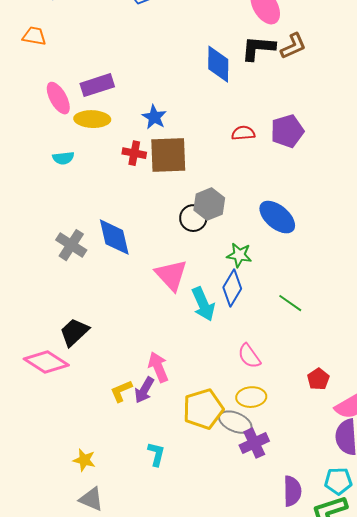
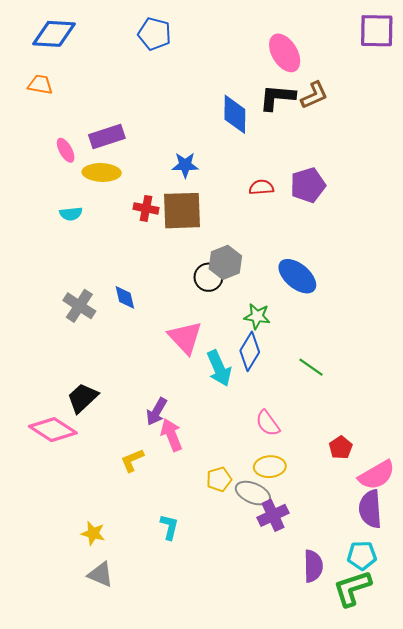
pink ellipse: (58, 98) -> (66, 150), size x0.7
blue star: (154, 117) -> (185, 165), moved, turned -30
blue diamond: (114, 237) -> (125, 297), size x0.6
purple arrow: (144, 390) -> (157, 412), moved
yellow pentagon: (203, 409) -> (219, 479), size x0.6

